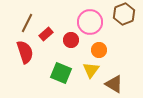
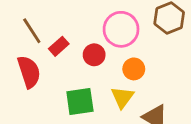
brown line: (27, 23) -> (32, 31), turned -60
green square: (61, 73) -> (80, 102), turned -30

